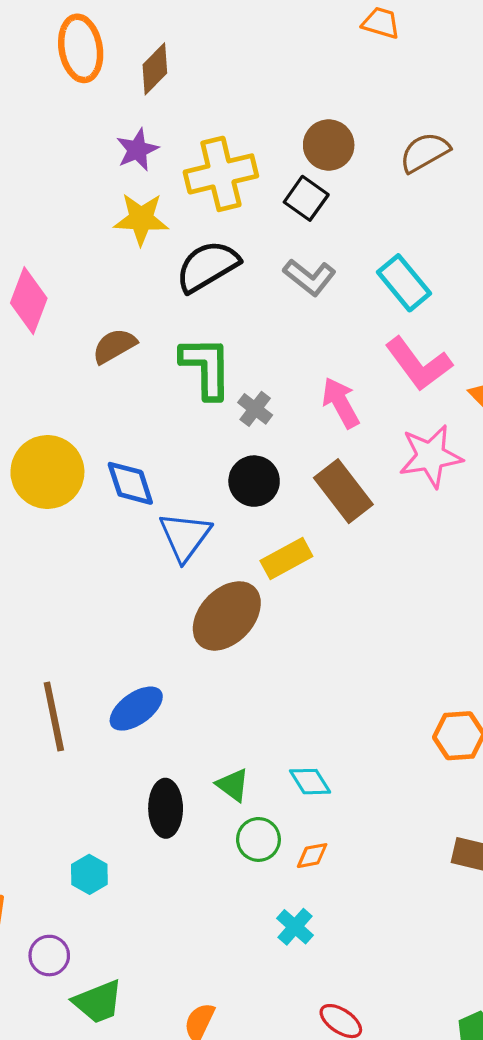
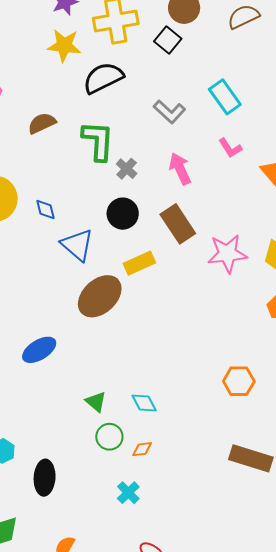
gray L-shape: (310, 277) -> (169, 112), moved
pink L-shape: (418, 364) -> (230, 148), size x0.6
pink star: (431, 456) -> (227, 254), moved
blue diamond: (130, 483) -> (46, 209), size x0.7
blue triangle: (185, 536) -> (77, 245), turned -30
black ellipse: (166, 808) -> (45, 478), moved

